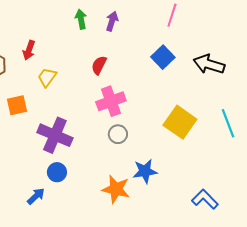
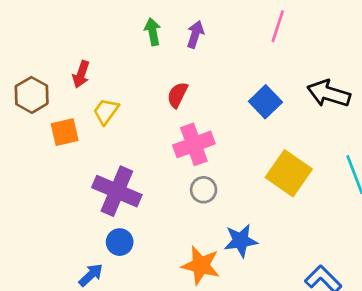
blue square: (163, 57) -> (265, 102), moved
orange square: (17, 105) -> (65, 132), moved

